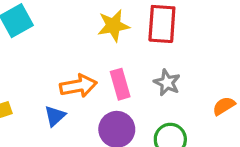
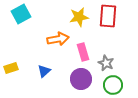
gray star: (167, 83) -> (106, 63), moved
orange arrow: (78, 86) -> (58, 39), moved

